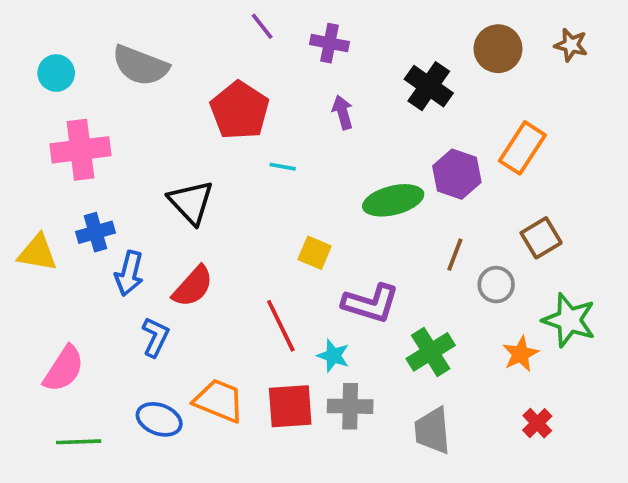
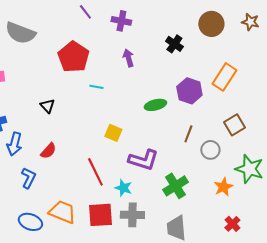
black cross: (429, 86) -> (174, 44), size x0.7
green ellipse: (393, 200) -> (155, 105), size x0.7
black triangle: (191, 202) -> (47, 106), size x0.6
red semicircle: (193, 286) -> (48, 151), size x0.7

